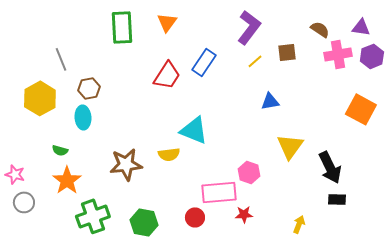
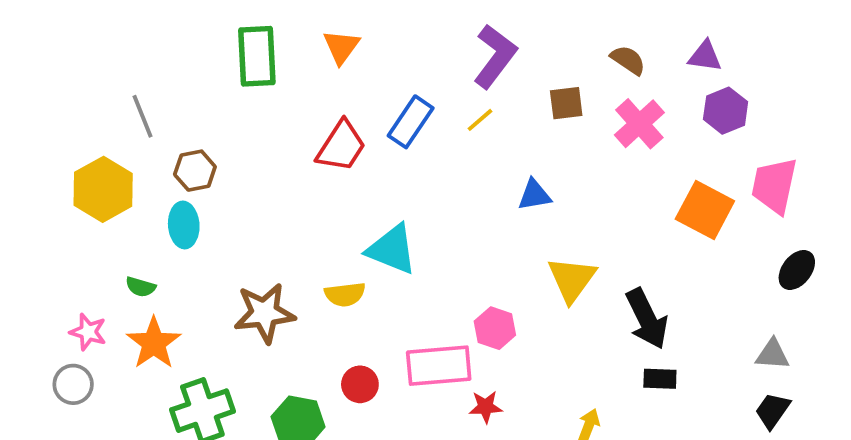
pink cross: (338, 54) -> (639, 124), moved, turned -32
yellow line: (255, 61) -> (480, 120), moved
pink star: (15, 174) -> (88, 332), moved
red circle: (195, 217) -> (360, 384), moved

